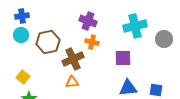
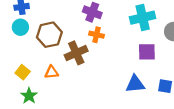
purple square: (123, 58) -> (147, 52), moved
orange triangle: (72, 82) -> (52, 72), moved

